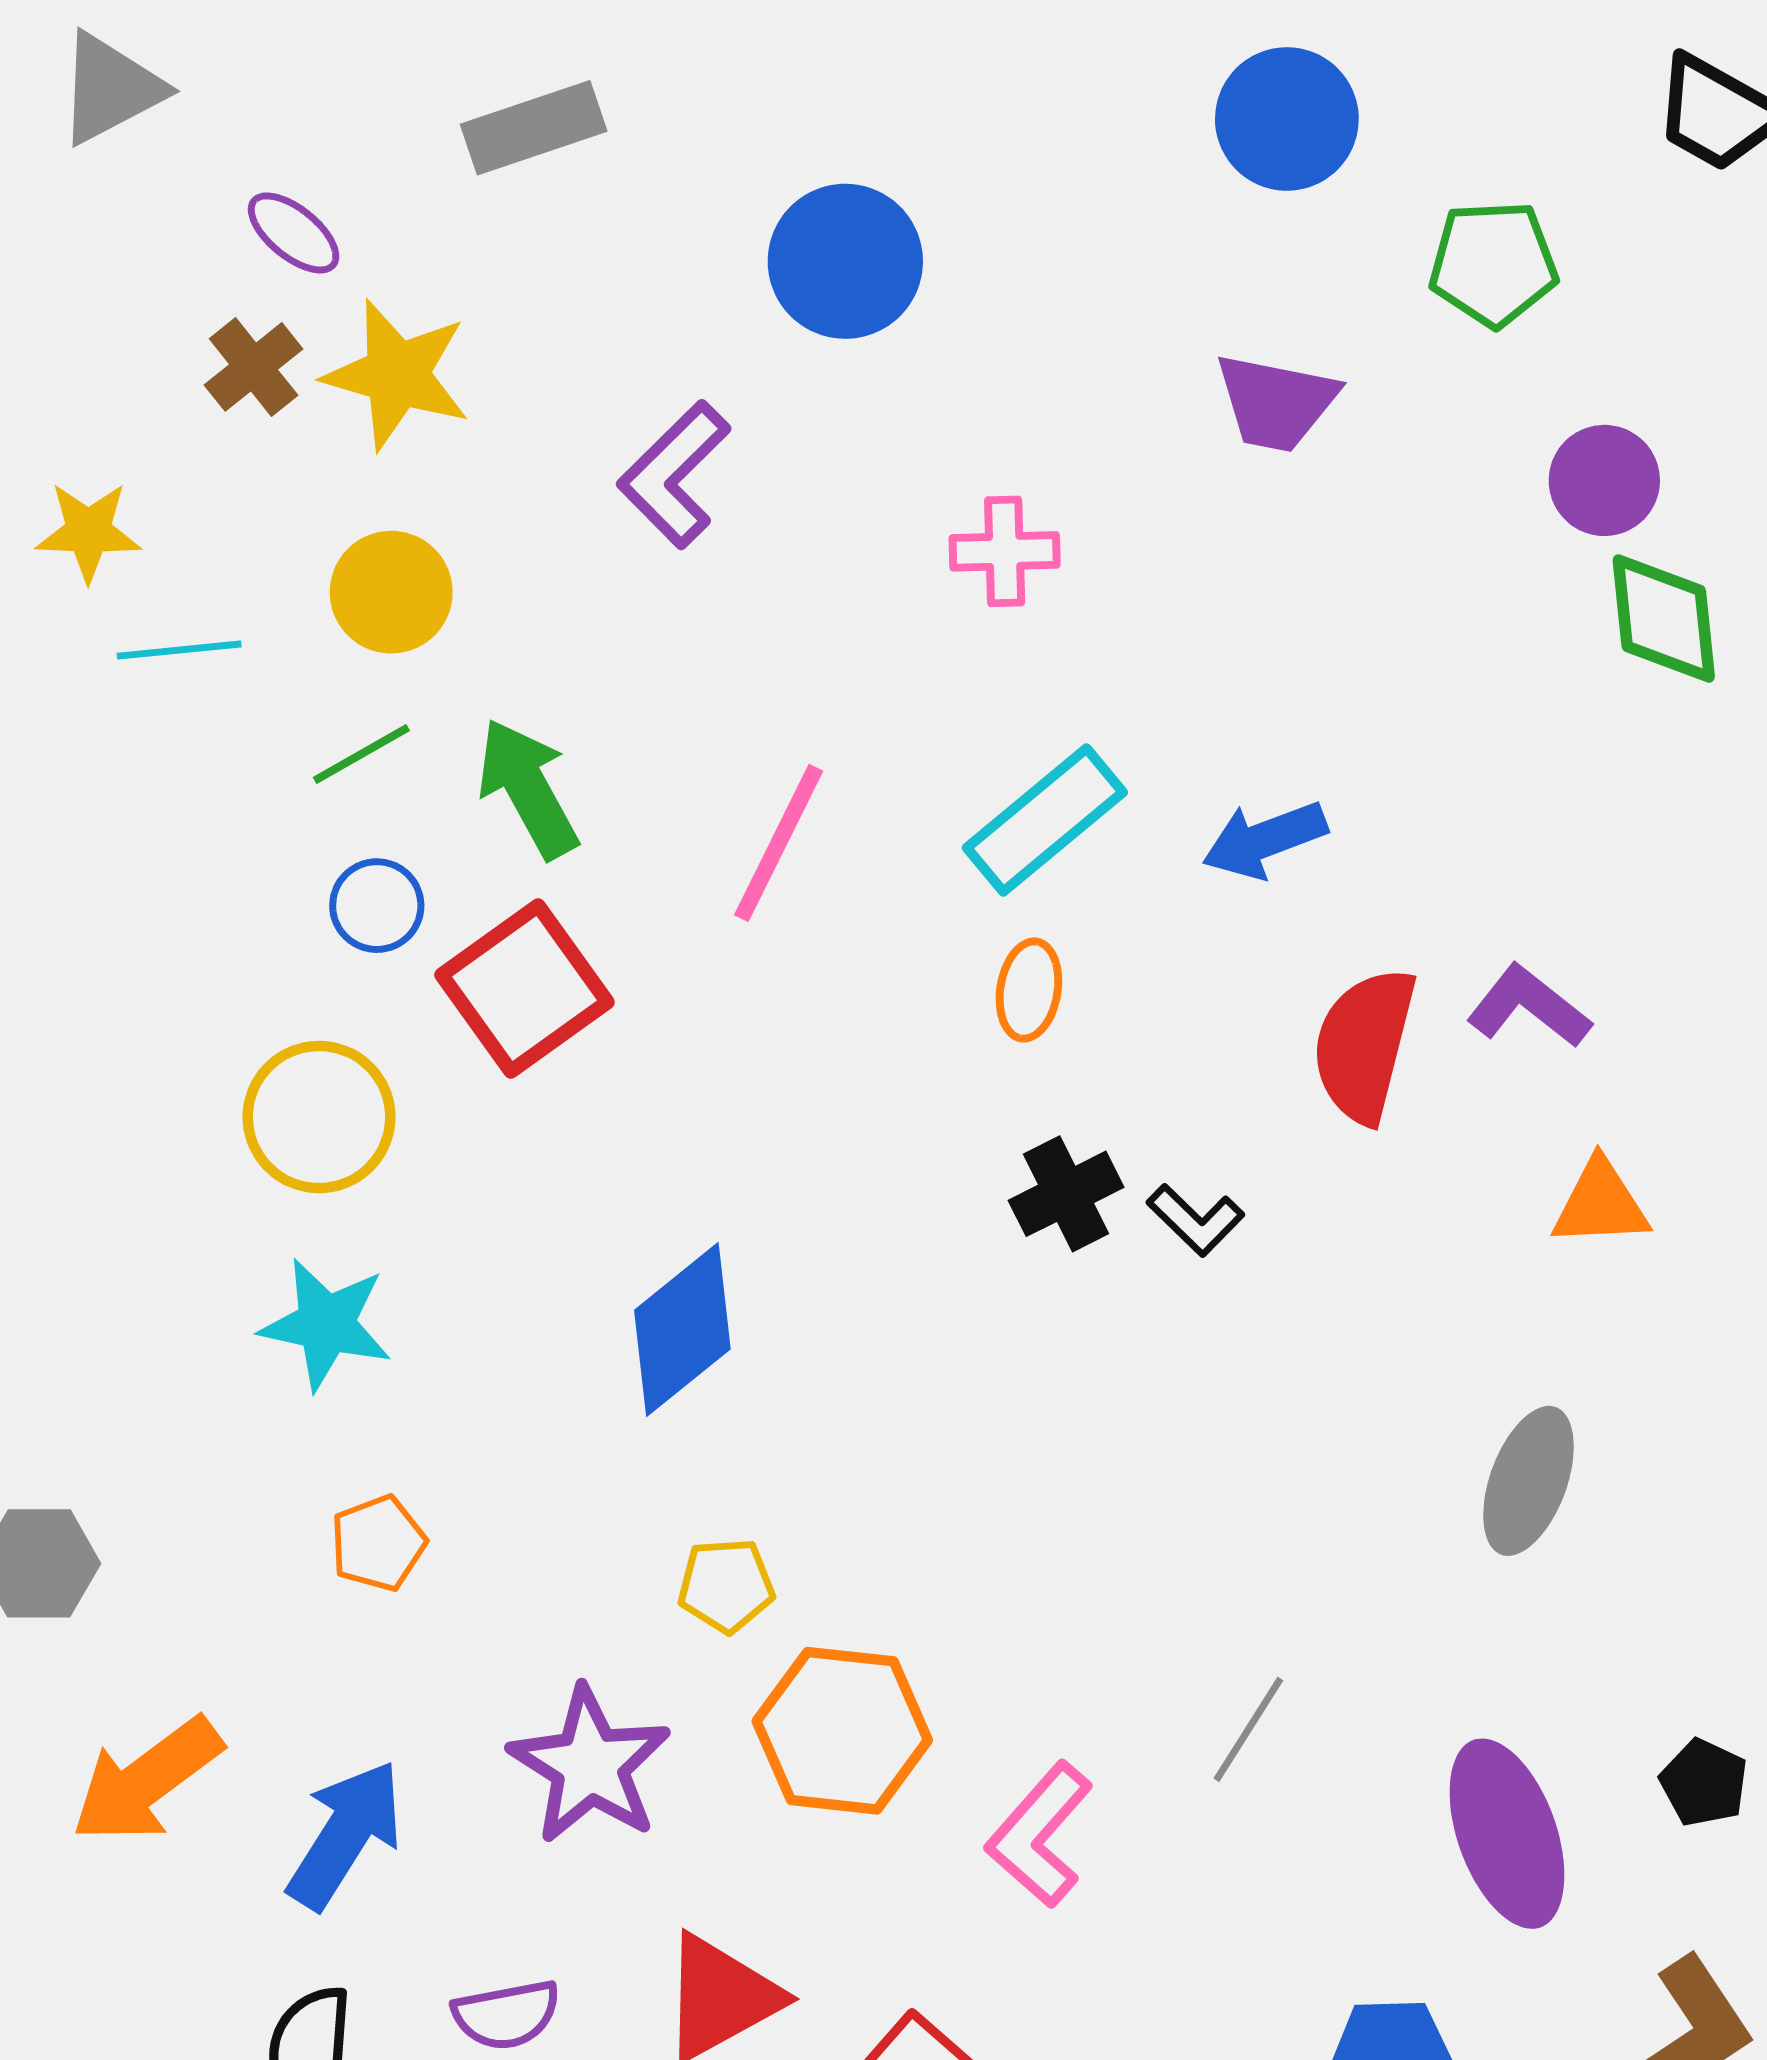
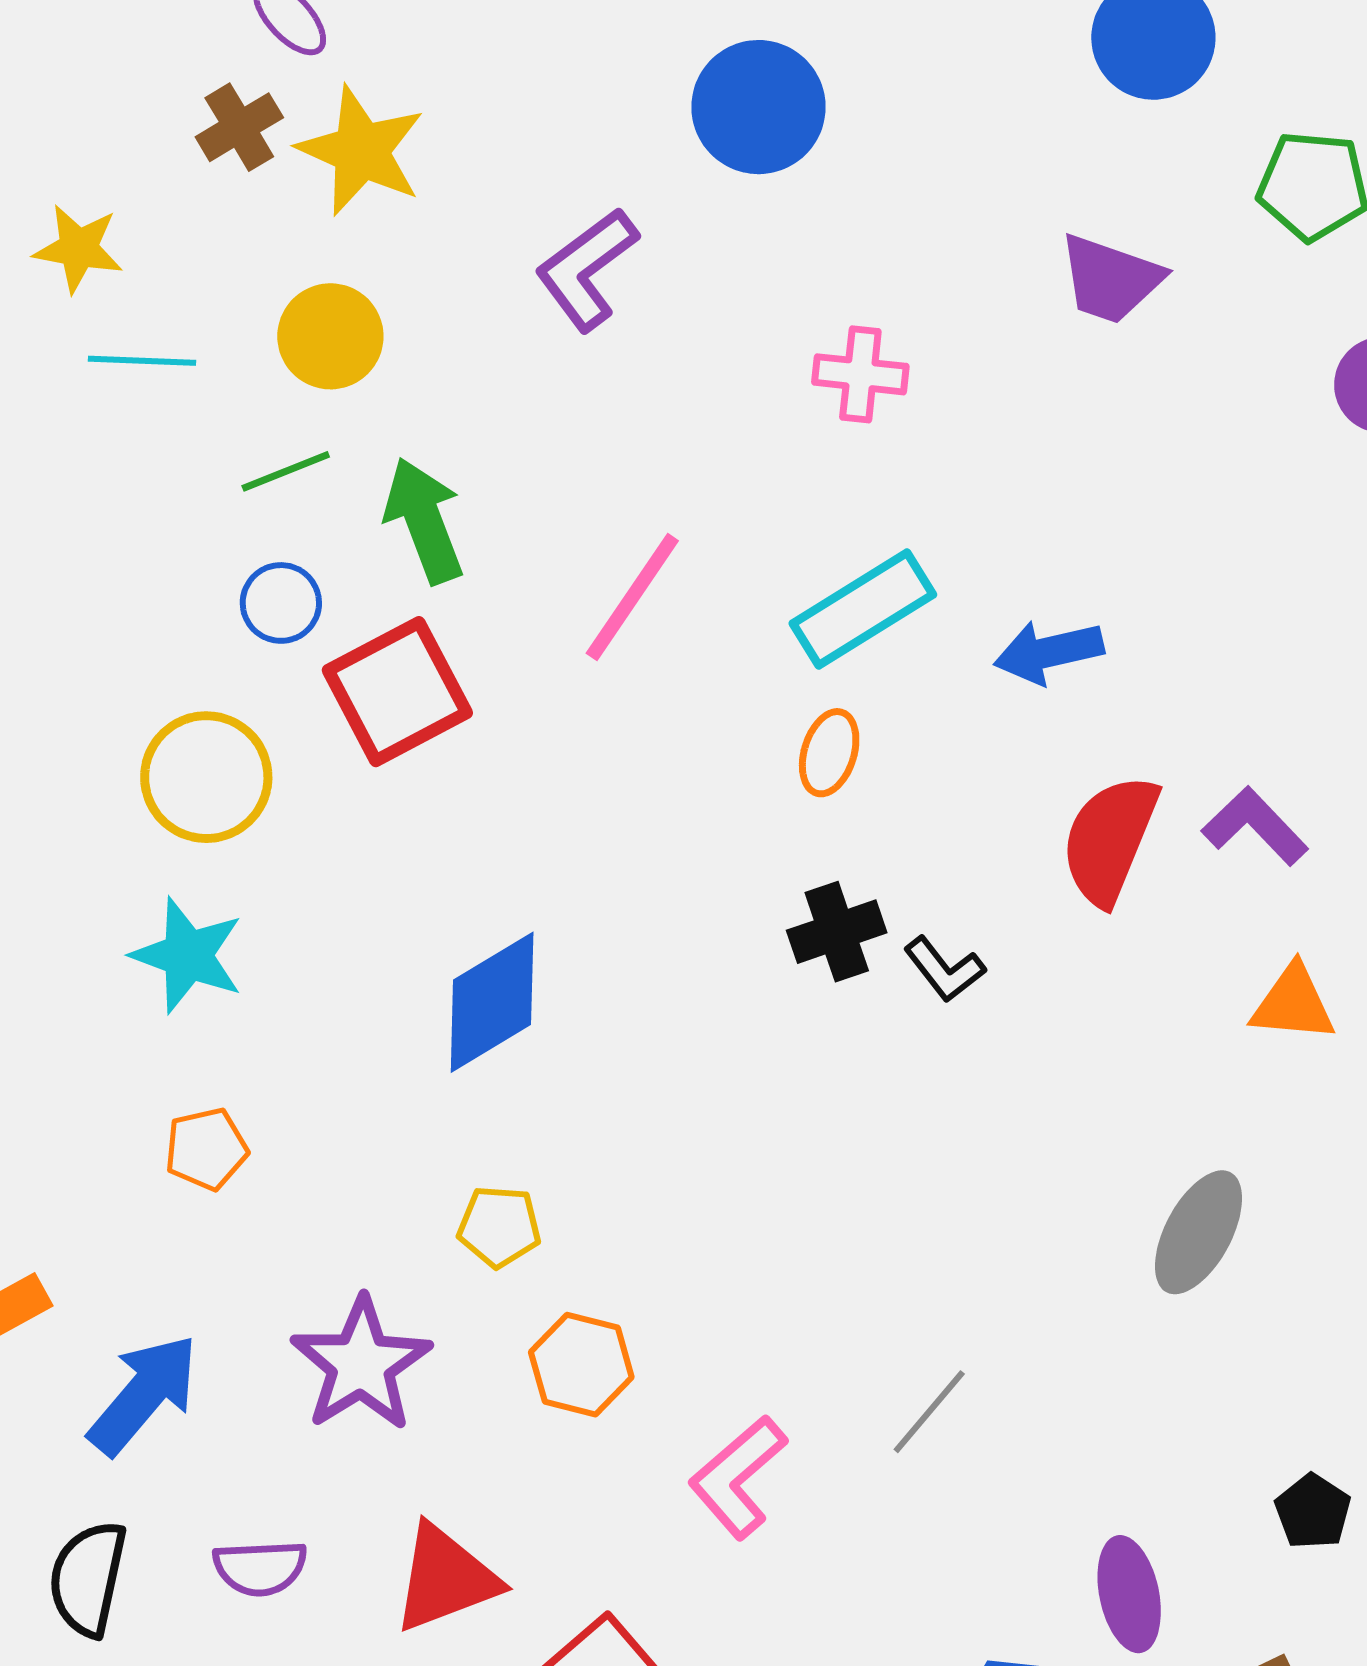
orange hexagon: (842, 1731) -> (581, 1365), size x0.7
purple ellipse: (1507, 1834) -> (1129, 1594), moved, size x0.7

